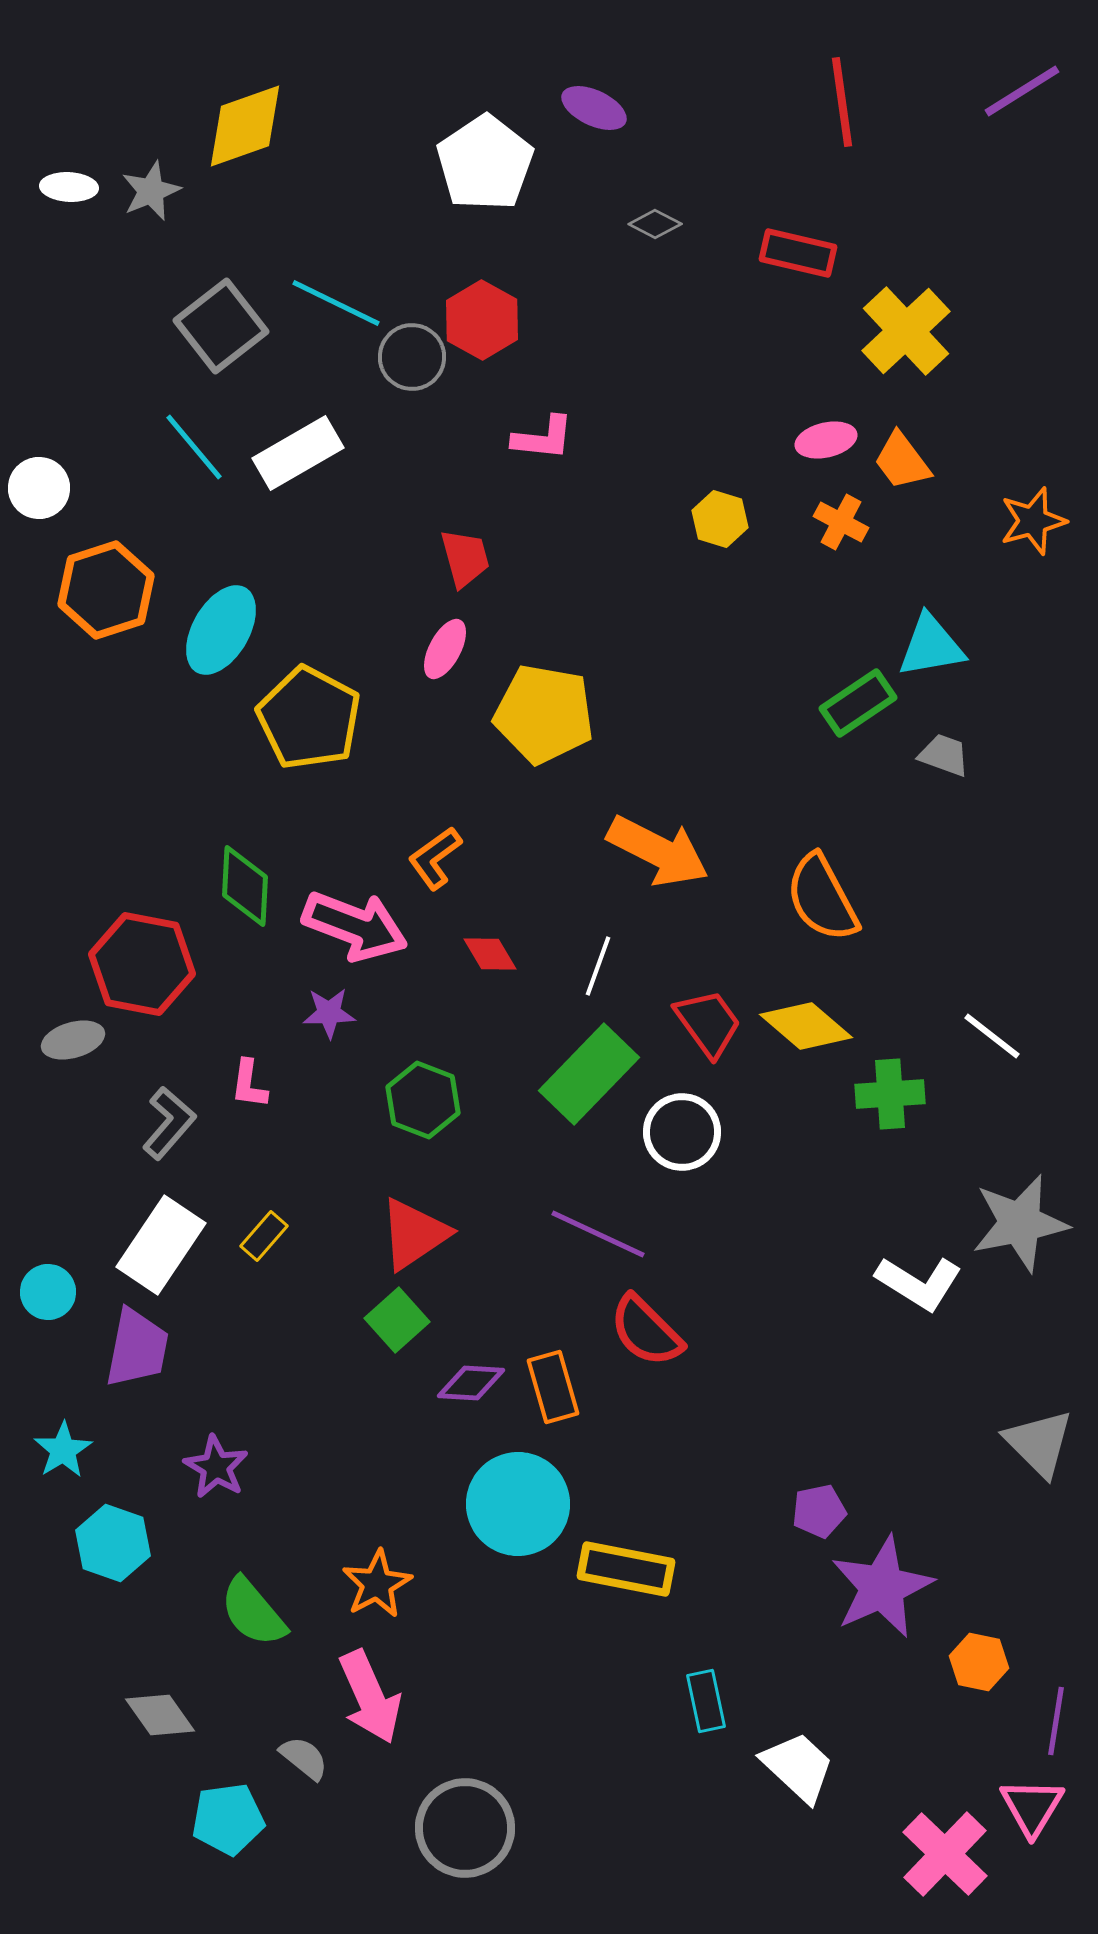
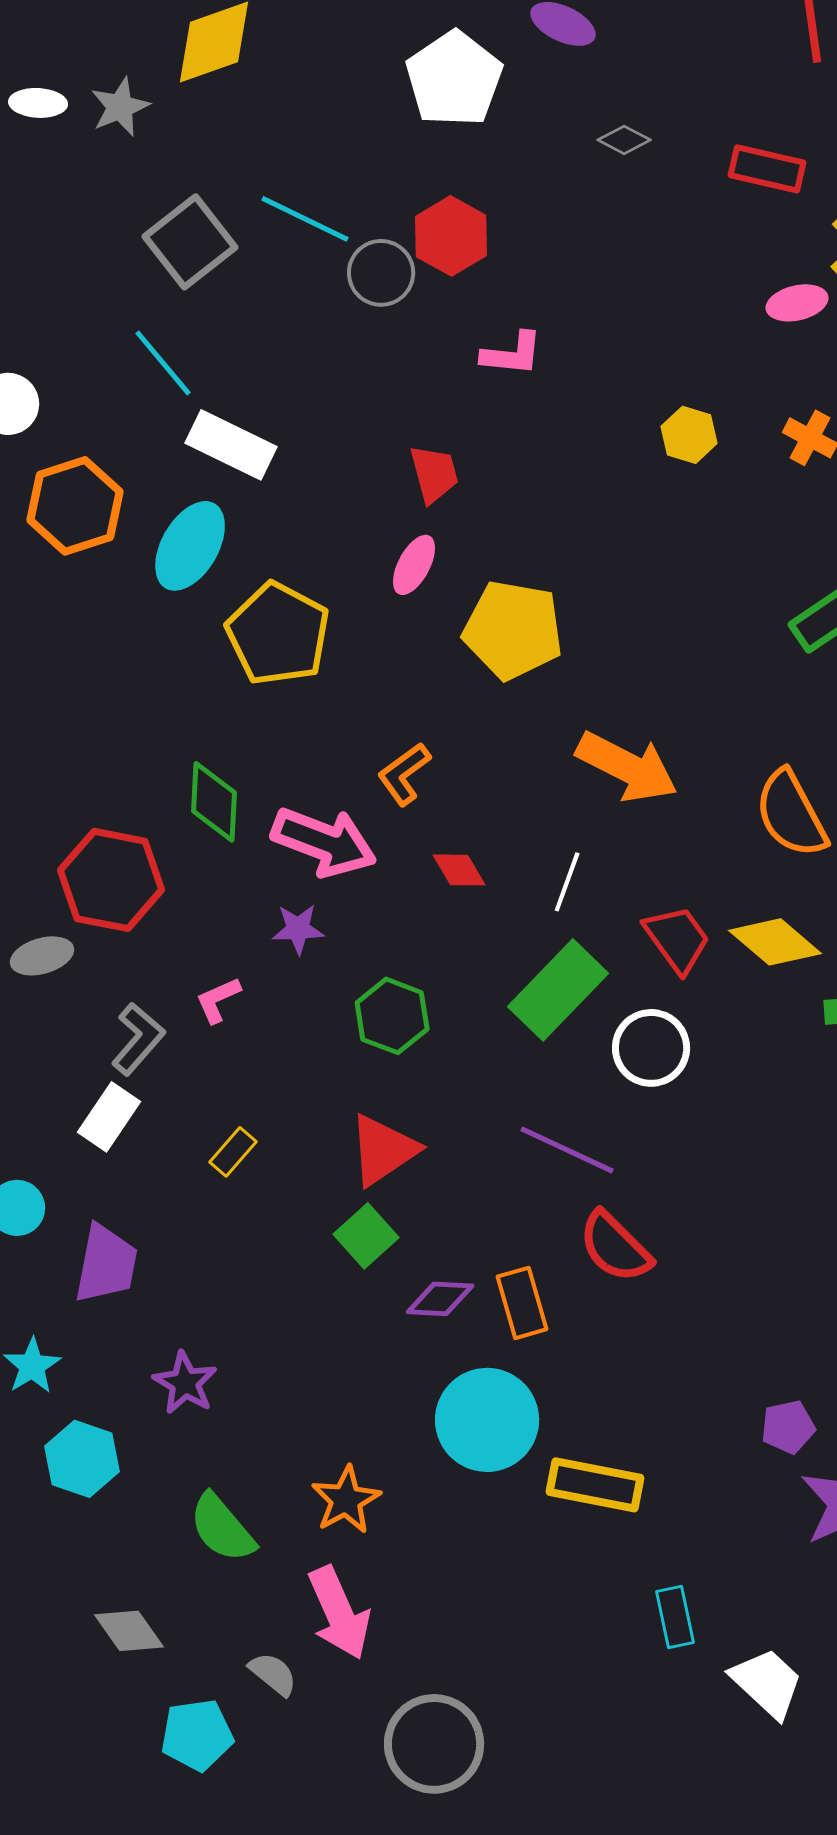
pink ellipse: (826, 440) -> (797, 303), moved
white rectangle: (298, 453) -> (231, 445), moved, turned 56
pink L-shape: (249, 1084) -> (218, 1000), turned 58
white rectangle: (161, 1245) -> (109, 1117), moved, size x0.7

